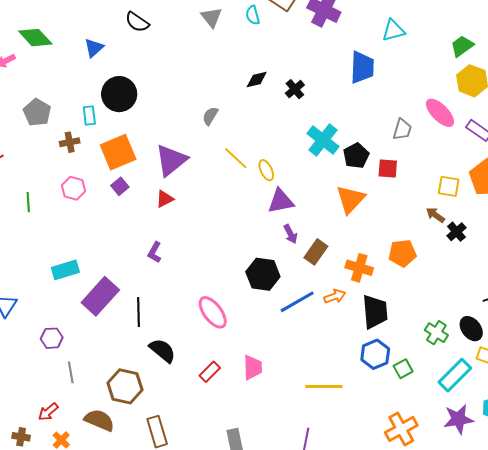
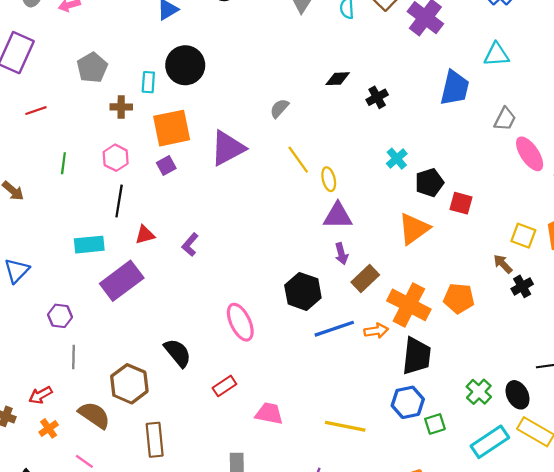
gray trapezoid: (402, 129) -> (505, 119), moved
cyan cross: (323, 140) -> (397, 159), size x0.6
red triangle: (165, 199) -> (145, 235), moved
orange cross: (359, 268) -> (409, 305), size x1.4
black line: (139, 312) -> (119, 201), moved
pink trapezoid: (253, 367) -> (269, 414), moved, turned -88

